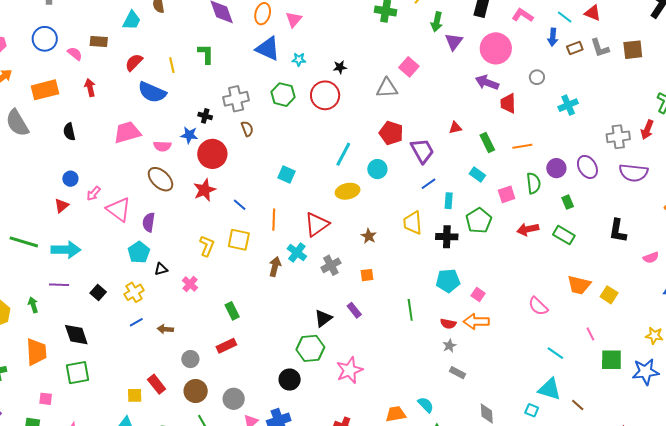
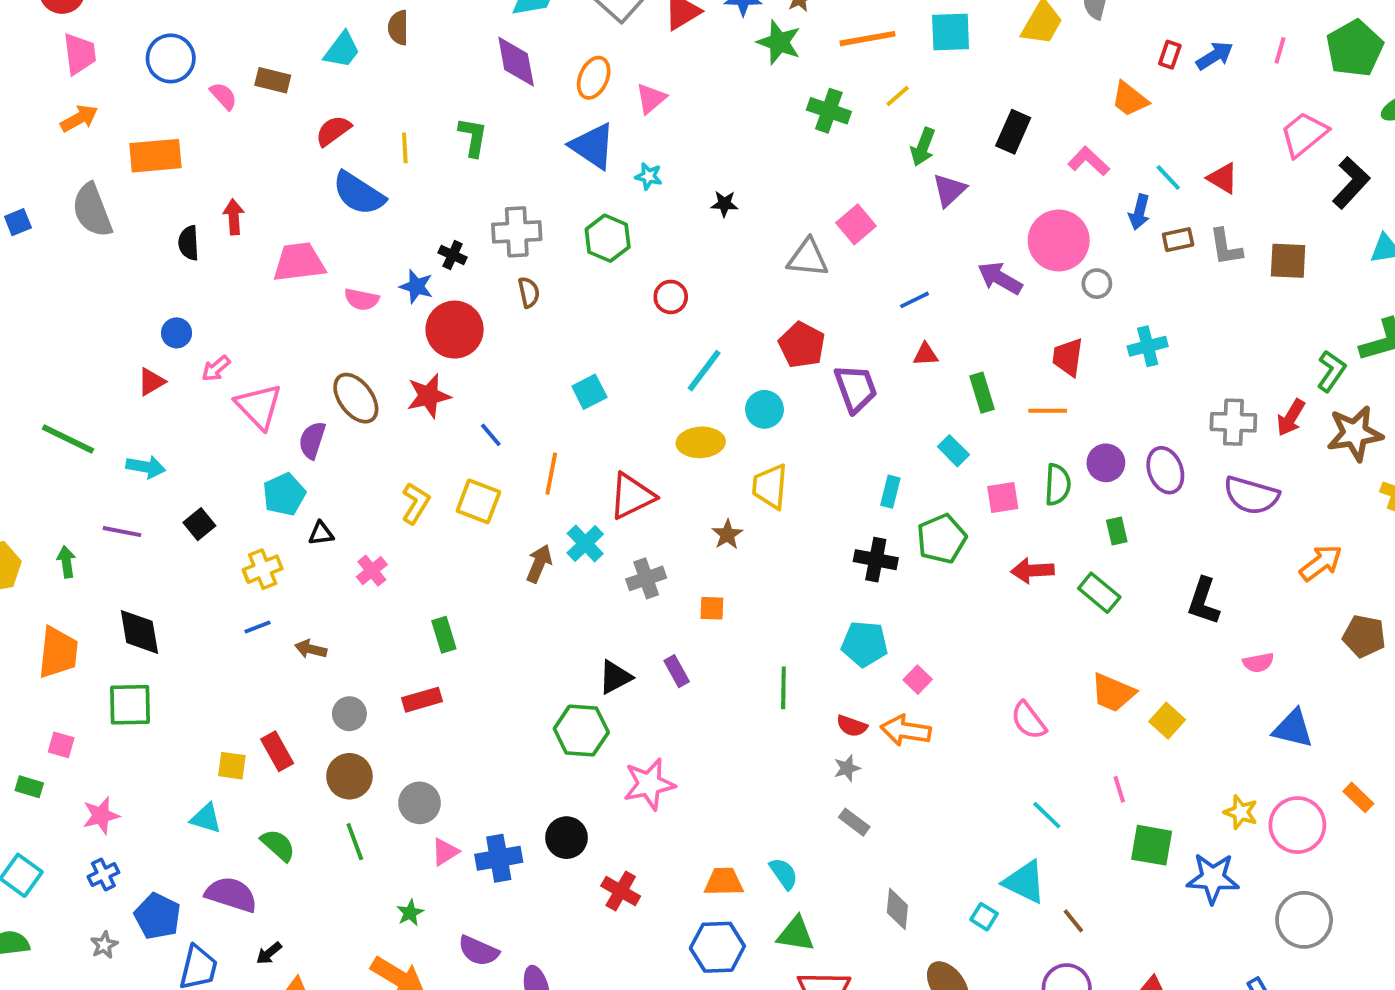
pink circle: (496, 48) -> (1059, 240), moved
red arrow: (90, 88) -> (234, 217), moved
red circle: (325, 95) -> (671, 297), moved, size x0.6
red trapezoid: (508, 103) -> (1068, 357), moved
cyan square: (286, 175) -> (589, 392), turned 30
brown ellipse: (160, 179) -> (356, 398), moved
blue line: (429, 184) -> (915, 300), moved
yellow trapezoid: (413, 223) -> (770, 486), moved
cyan arrow: (66, 250) -> (146, 467), size x0.7
black square: (98, 293) -> (199, 524), moved
black circle: (290, 380) -> (567, 838), moved

